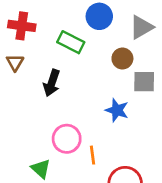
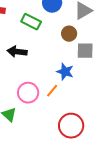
black arrow: (52, 83) -> (17, 52), turned 78
orange line: (92, 155) -> (52, 91), moved, turned 48

